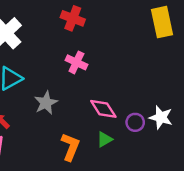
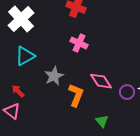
green triangle: (105, 139) -> (102, 121), moved, turned -40
orange L-shape: (70, 147) -> (76, 95), moved

